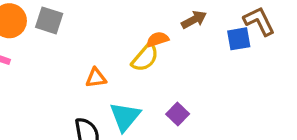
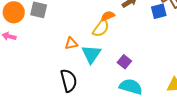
cyan triangle: (125, 117) -> (91, 54), moved

